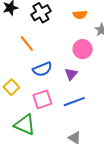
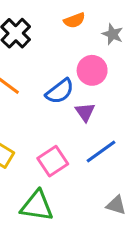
blue semicircle: (42, 69) -> (60, 91), moved

